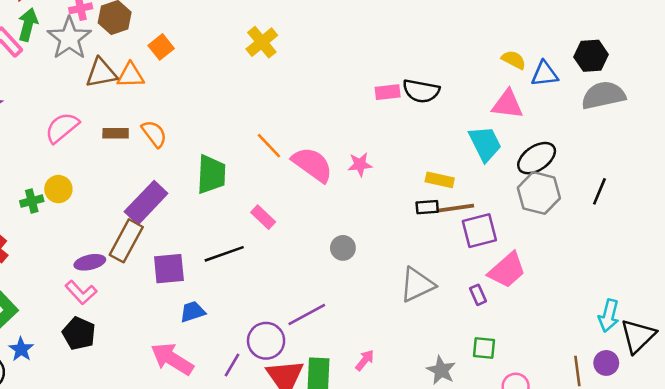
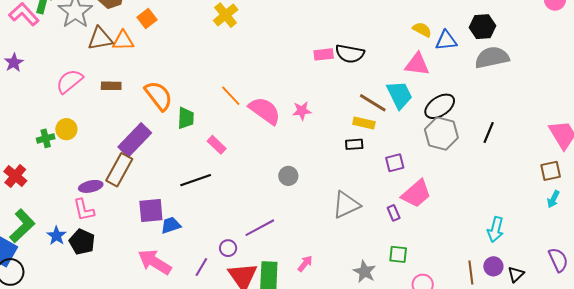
orange semicircle: (154, 134) -> (159, 96), moved, size x1.4
green trapezoid: (211, 174) -> (186, 118), size x0.7
brown line: (455, 208) -> (373, 103), moved, turned 40
pink rectangle: (263, 217) -> (217, 145), moved
purple square: (479, 231) -> (395, 163), size x0.7
purple square: (169, 269) -> (151, 211), moved
pink L-shape: (81, 292) -> (84, 210), turned 30
black triangle: (638, 336) -> (516, 274), moved, size x0.6
purple circle: (266, 341) -> (228, 248), size x0.6
blue star: (21, 349) -> (56, 236), moved

